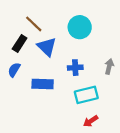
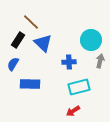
cyan circle: (80, 27) -> (91, 40), moved
blue rectangle: (43, 84) -> (30, 84), moved
red arrow: (91, 121) -> (73, 111), moved

